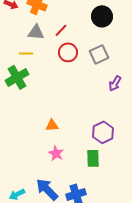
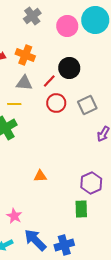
black circle: (102, 16) -> (69, 68), moved
pink star: (56, 153) -> (14, 216), moved

